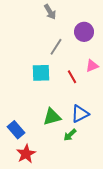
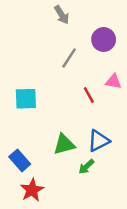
pink triangle: (92, 66) -> (113, 81), turned 32
cyan square: (41, 73) -> (26, 99), moved

